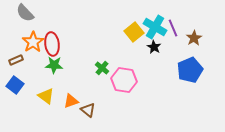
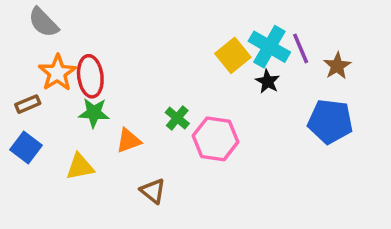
blue pentagon: (190, 70) -> (330, 121), turned 30
yellow triangle: (46, 96) -> (80, 167), turned -48
orange triangle: (71, 101) -> (129, 141), moved

